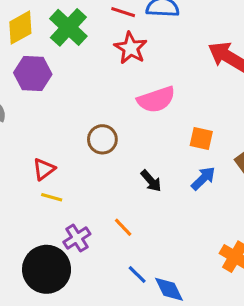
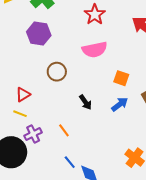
red star: (131, 48) -> (95, 15), moved
purple hexagon: (33, 74) -> (39, 34), moved
red triangle: (44, 169) -> (23, 95), moved
yellow line: (52, 197) -> (20, 114), moved

